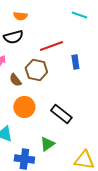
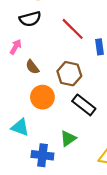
red line: (51, 46) -> (73, 29), turned 65
brown hexagon: (36, 70) -> (69, 74), moved

